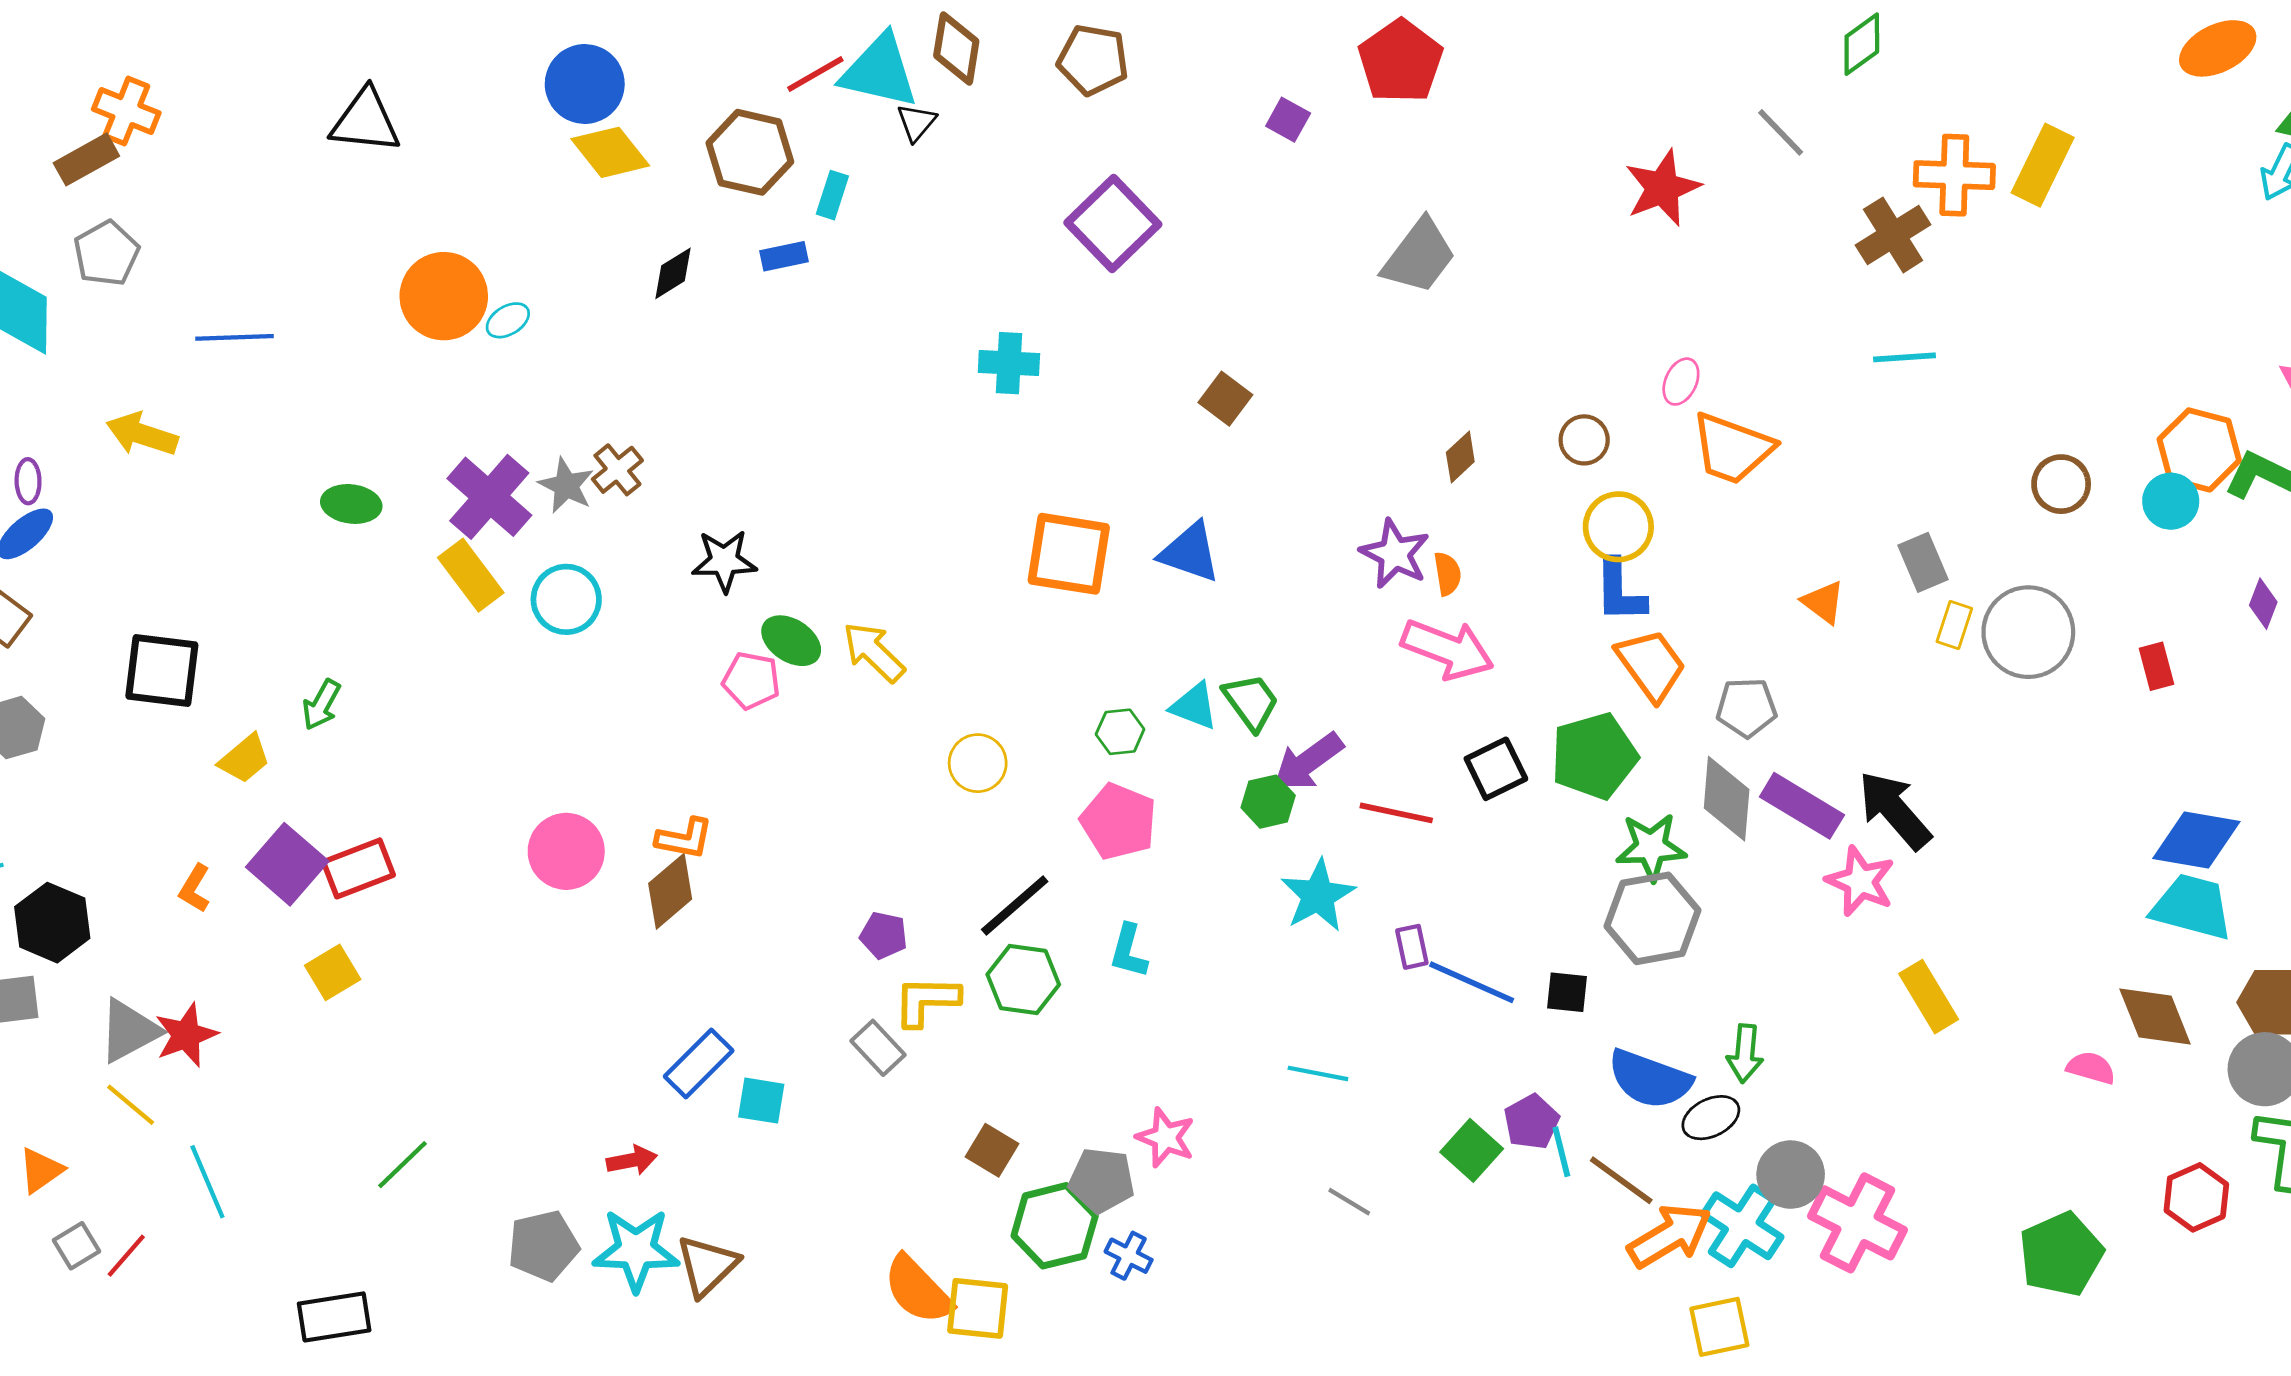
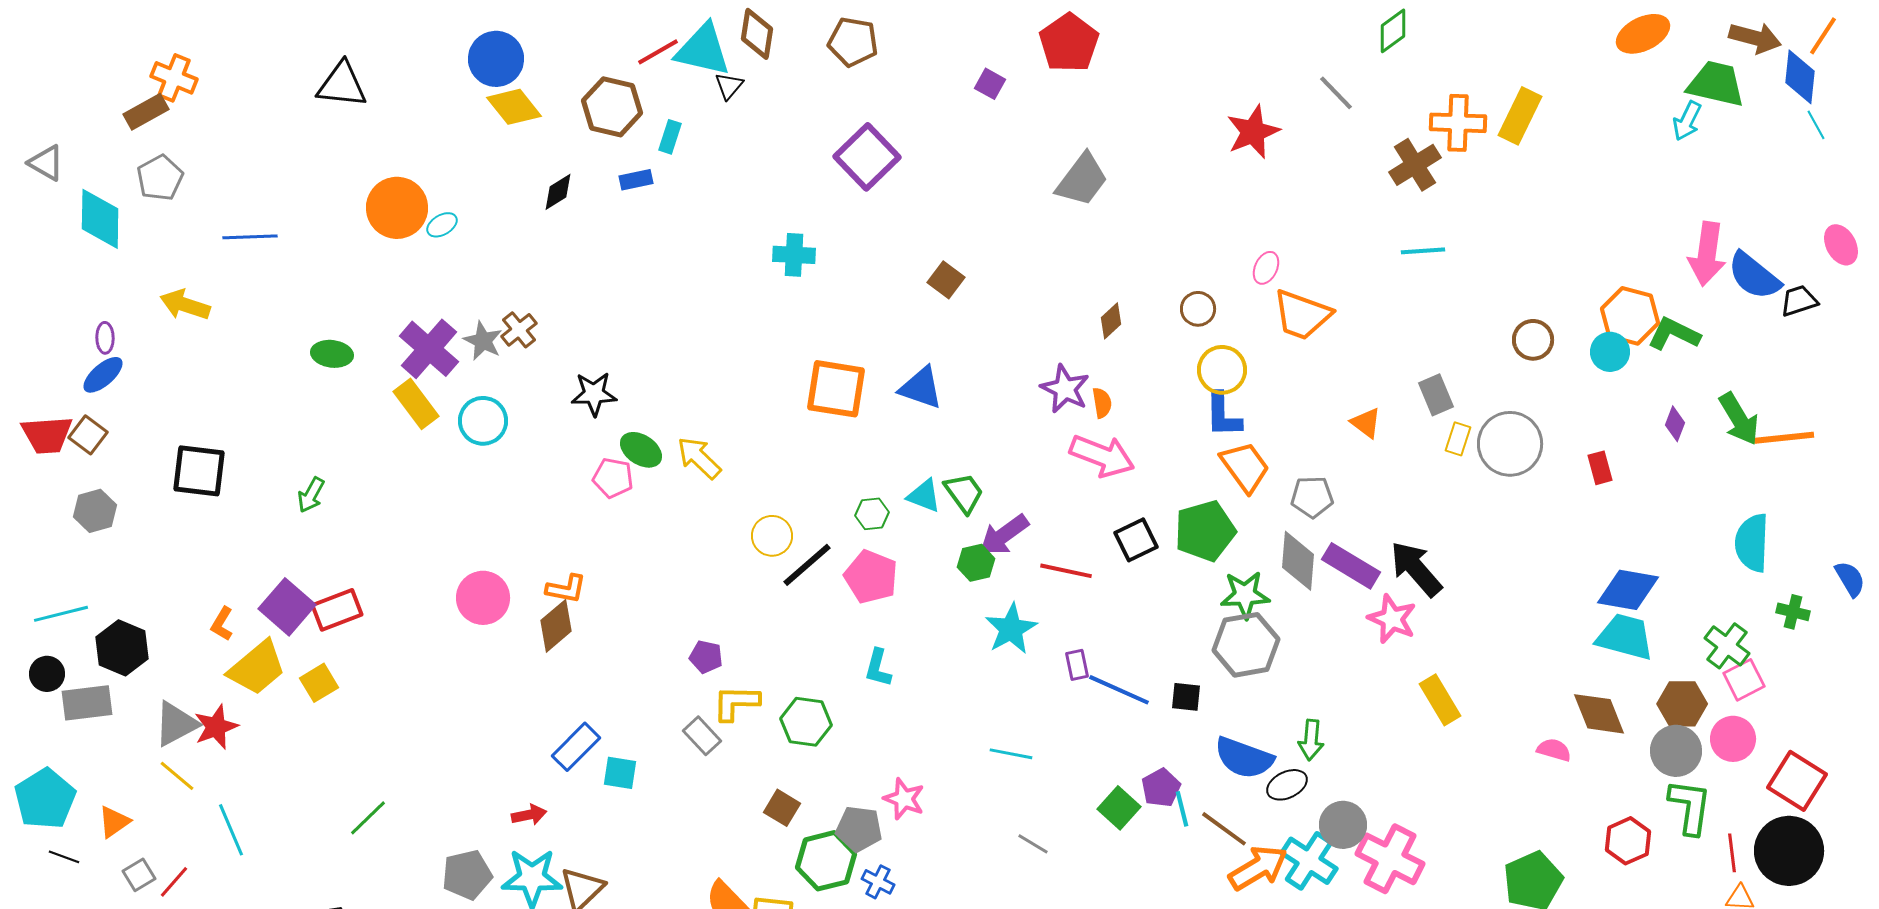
yellow trapezoid: (244, 759) -> (257, 668), moved, size x1.6
black line: (1015, 905) -> (807, 565), moved
green hexagon: (1023, 980) -> (806, 722), moved

